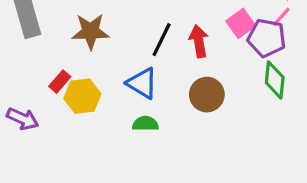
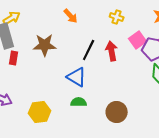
red rectangle: (60, 82) -> (14, 58), moved, turned -32
brown circle: (207, 95) -> (117, 112), moved
yellow hexagon: (82, 96) -> (40, 112), moved

